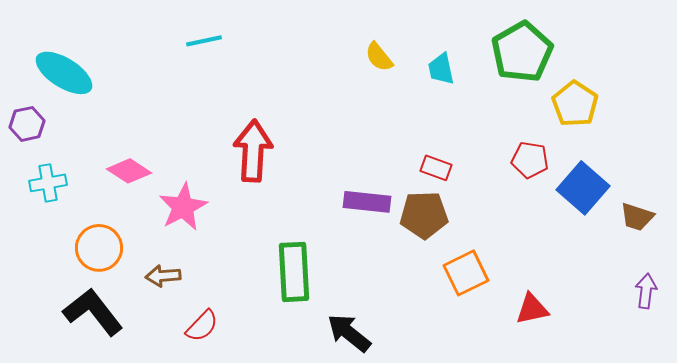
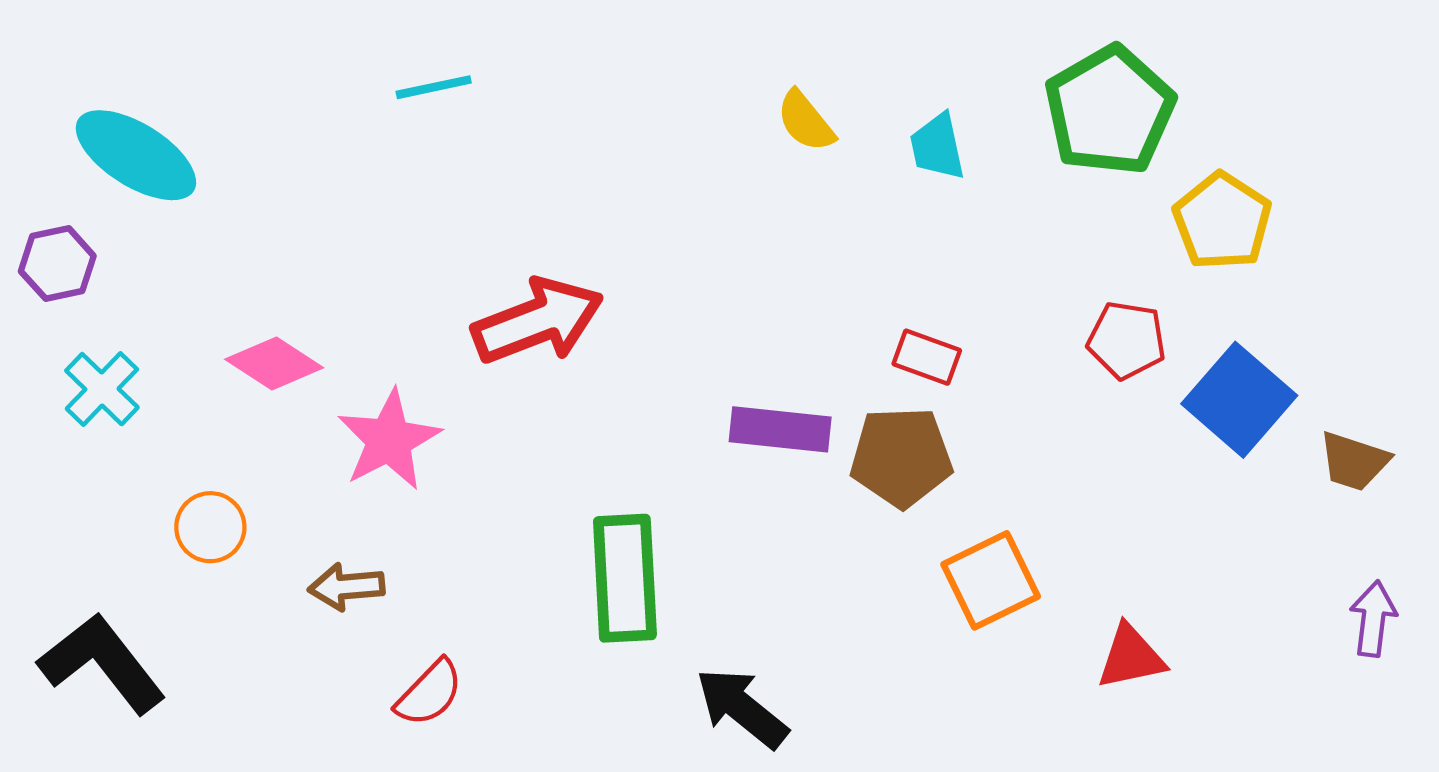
red arrow: (253, 151) -> (538, 321), turned 66
cyan cross: (48, 183) -> (102, 389), turned -36
orange circle: (99, 248) -> (210, 527), size x0.7
black L-shape: (93, 312) -> (102, 663), moved

